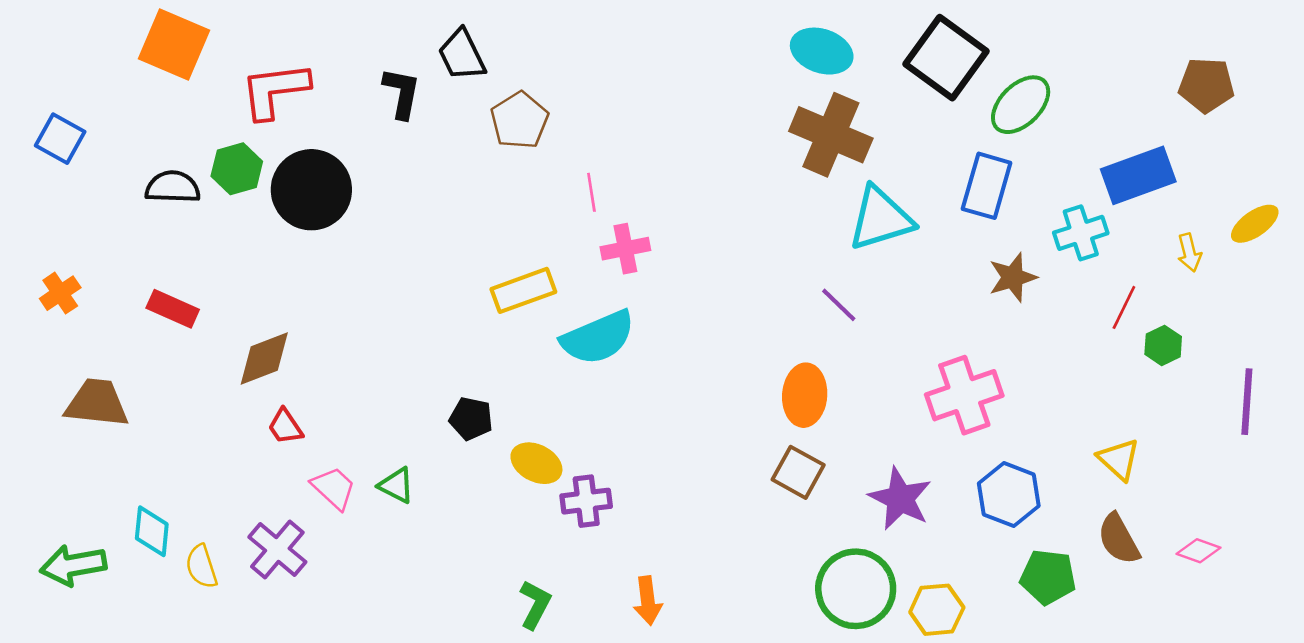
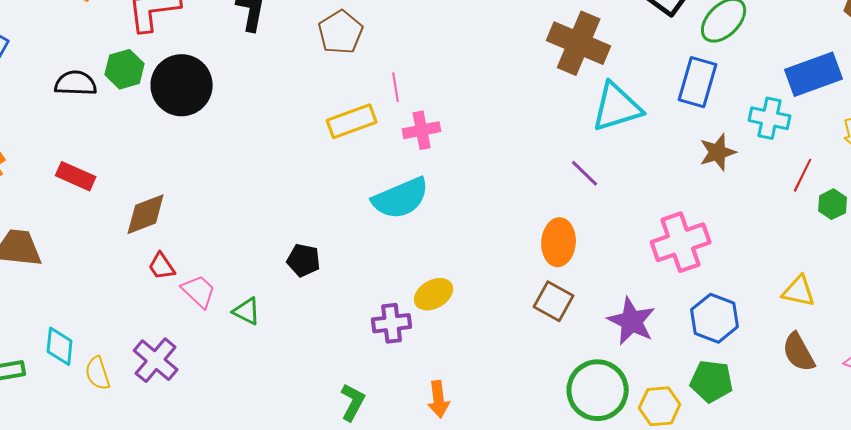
cyan cross: (1081, 233) -> (770, 118), turned 30
yellow rectangle: (523, 290) -> (352, 121), moved
yellow triangle: (1119, 459) -> (799, 291), turned -30
yellow ellipse: (536, 463) -> (434, 294), moved, turned -57
pink trapezoid: (334, 488) -> (199, 291), moved
green pentagon: (1048, 577) -> (712, 381), moved

